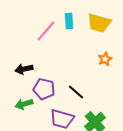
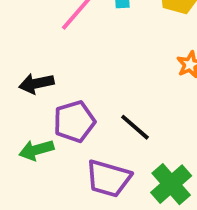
purple pentagon: (44, 89) -> (74, 121), turned -30

